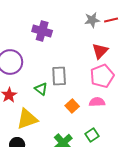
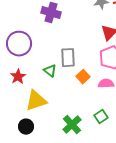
orange square: (72, 106) -> (83, 77), moved

